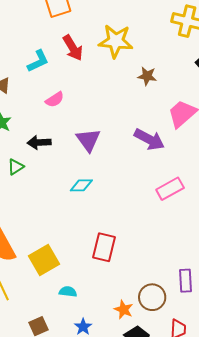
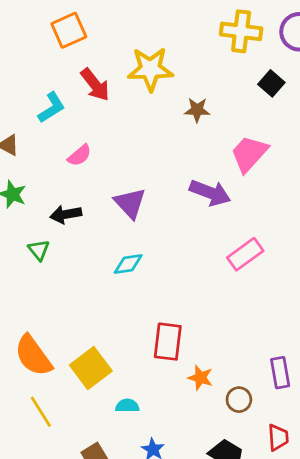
green triangle: (16, 167) -> (39, 250), turned -30
brown circle: (152, 297) -> (239, 400), size x0.7
orange star: (124, 310) -> (200, 378), moved

